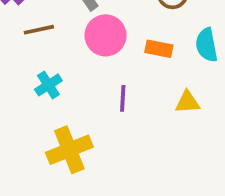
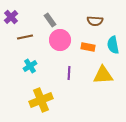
yellow triangle: (188, 102) -> (103, 75), size x1.5

